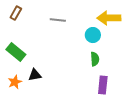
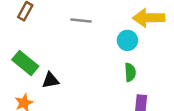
black triangle: (35, 75) -> (50, 80), moved

